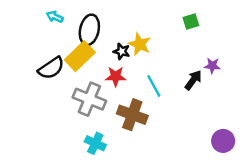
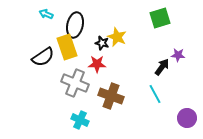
green square: (191, 21) -> (160, 18), size x1.5
yellow rectangle: (80, 56) -> (67, 47), turned -65
cyan line: (154, 86) -> (155, 94), moved

